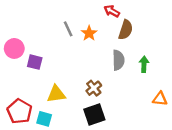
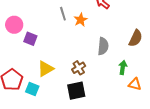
brown semicircle: (126, 30) -> (136, 38), moved
green arrow: (144, 64) -> (123, 67), moved
yellow triangle: (56, 94) -> (46, 69), turned -30

